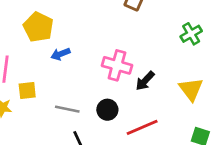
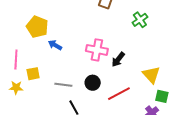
green cross: (191, 34) -> (140, 20), moved
blue arrow: (60, 54) -> (55, 45), turned 56
yellow triangle: (191, 89) -> (151, 75), moved

